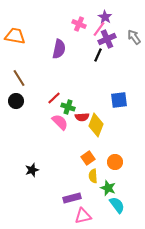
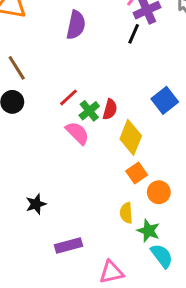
blue square: (119, 100) -> (165, 100), turned -30
green cross: (68, 107) -> (89, 111), turned 32
red semicircle: (82, 117) -> (110, 109), moved, turned -72
orange square: (88, 158) -> (137, 173), moved
purple rectangle: (72, 198) -> (69, 246), moved

